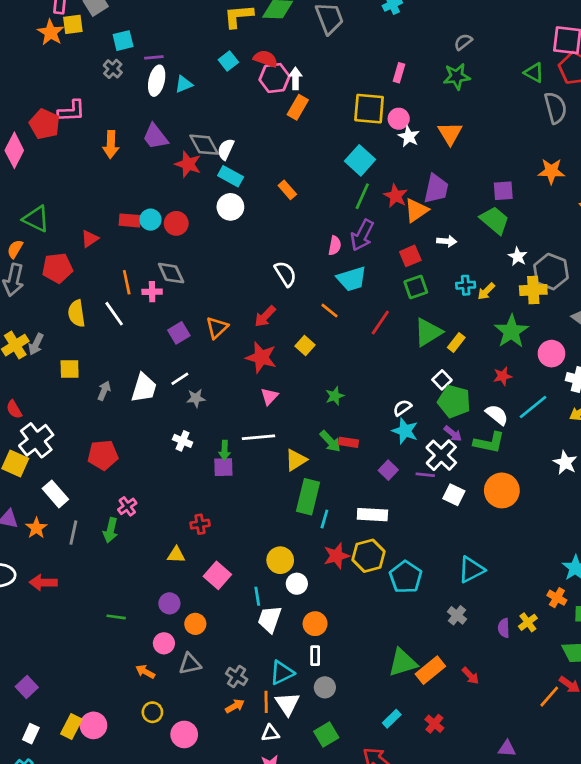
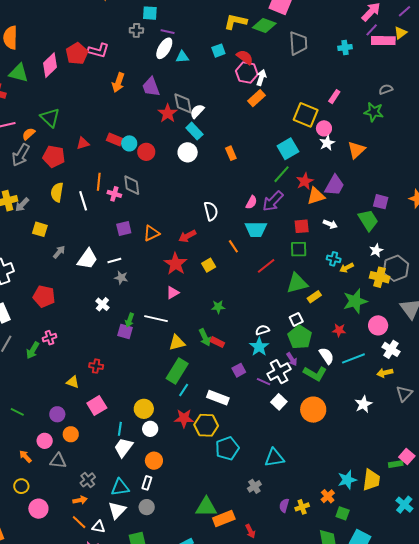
gray cross: (113, 69) -> (136, 30), turned 32
orange line: (266, 702) -> (79, 522), moved, turned -63

